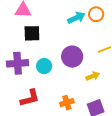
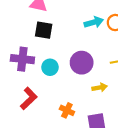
red L-shape: (30, 98) -> (29, 98), turned -40
orange cross: (67, 103) -> (67, 110), turned 32

